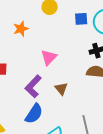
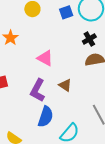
pink triangle: (49, 57) -> (45, 58), turned -30

